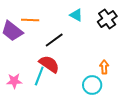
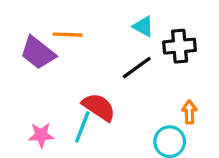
black cross: (107, 19) -> (180, 46), moved, turned 30
black line: (54, 40) -> (137, 68), moved

